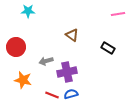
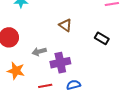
blue semicircle: (71, 94) -> (73, 85), moved
red line: (52, 95) -> (45, 86), turned -32

